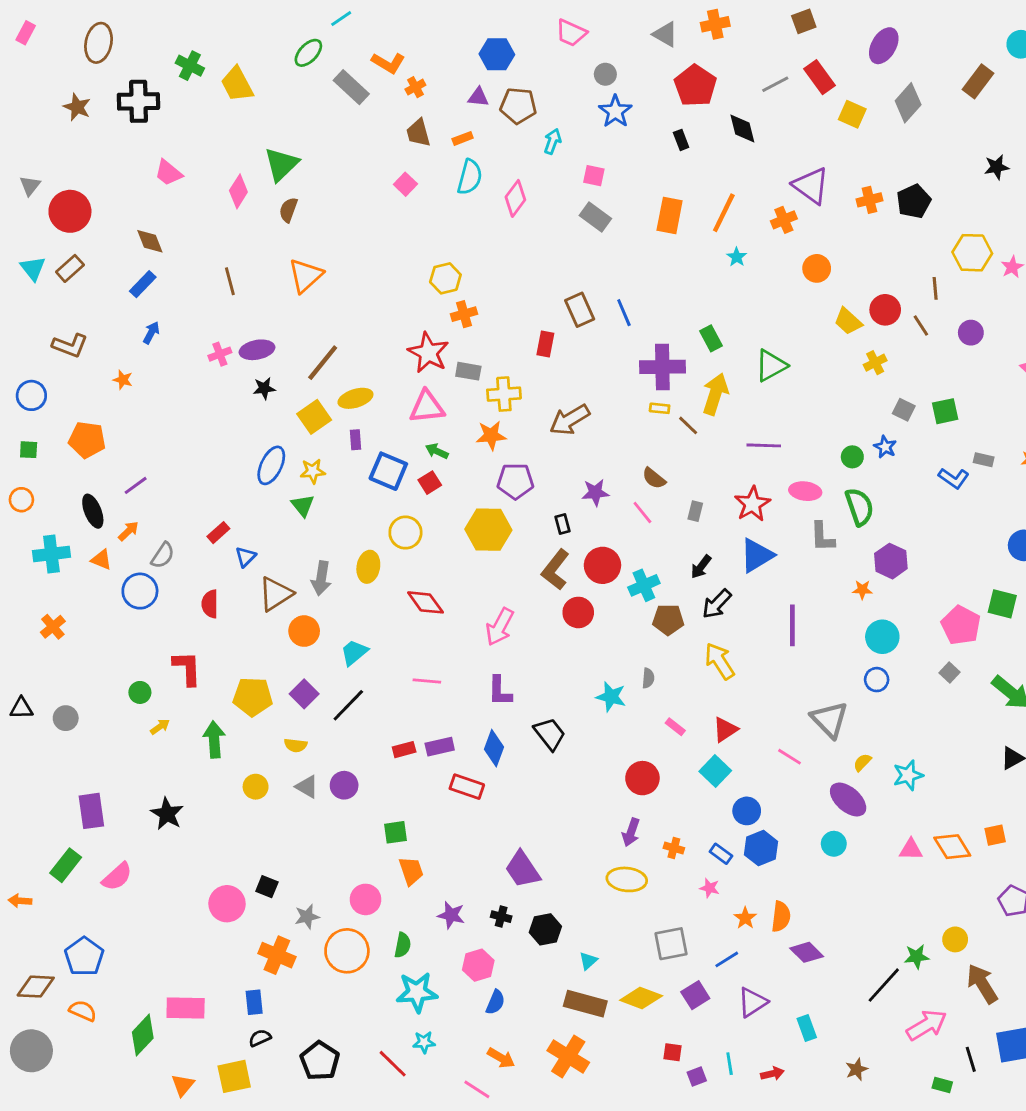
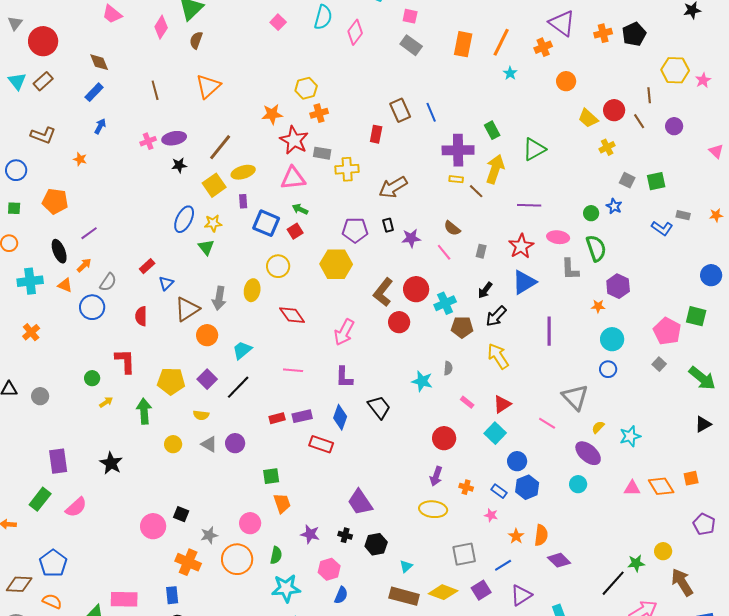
orange star: (491, 435) -> (272, 114), moved
black rectangle: (563, 524) -> (388, 225), moved

